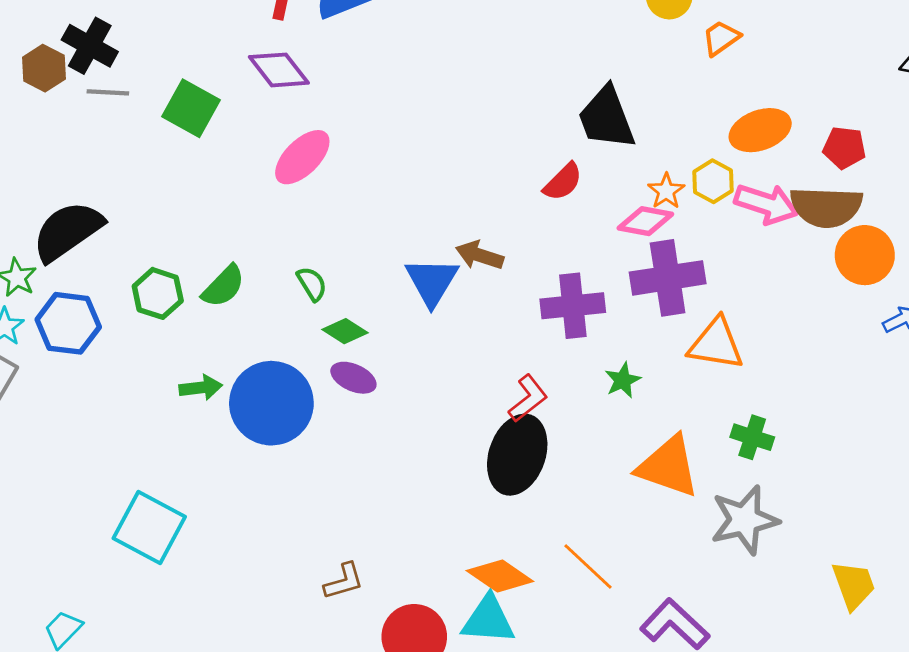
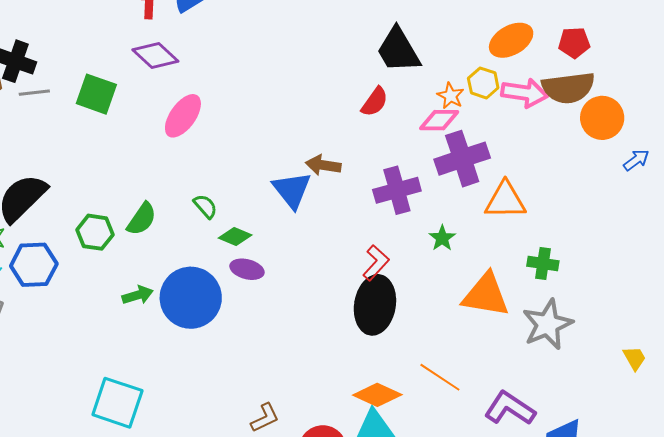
yellow trapezoid: (854, 585) -> (634, 358), size x0.7

